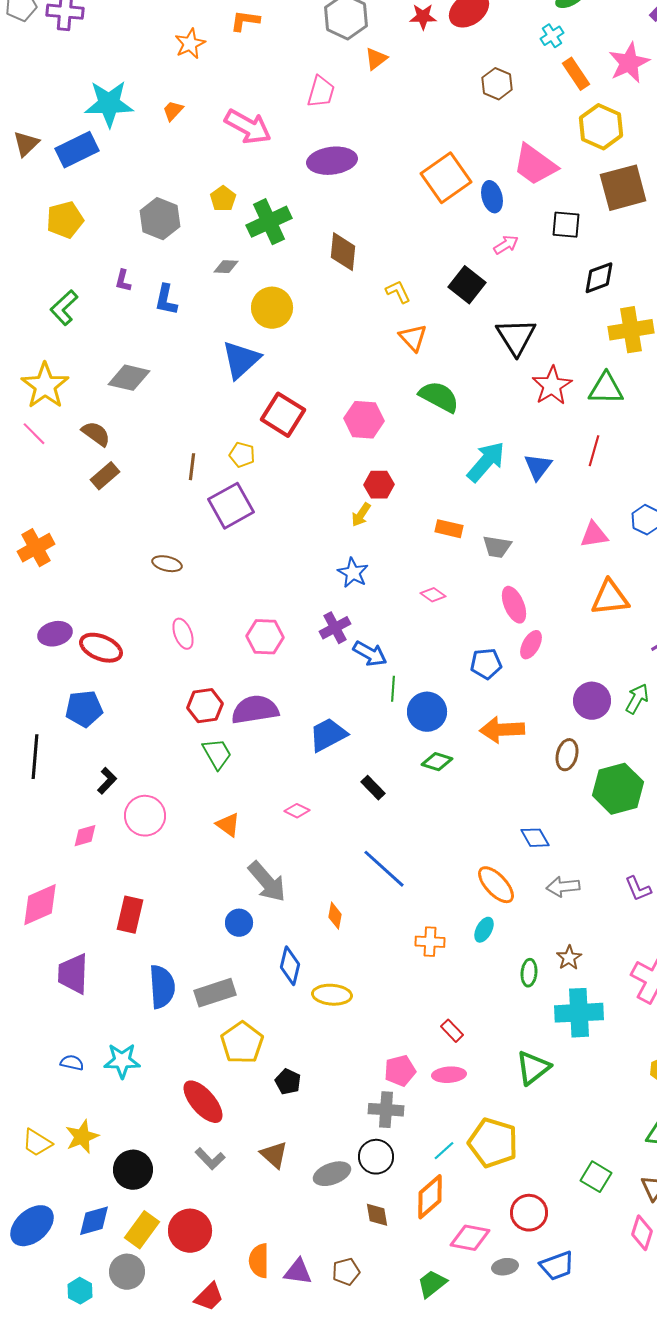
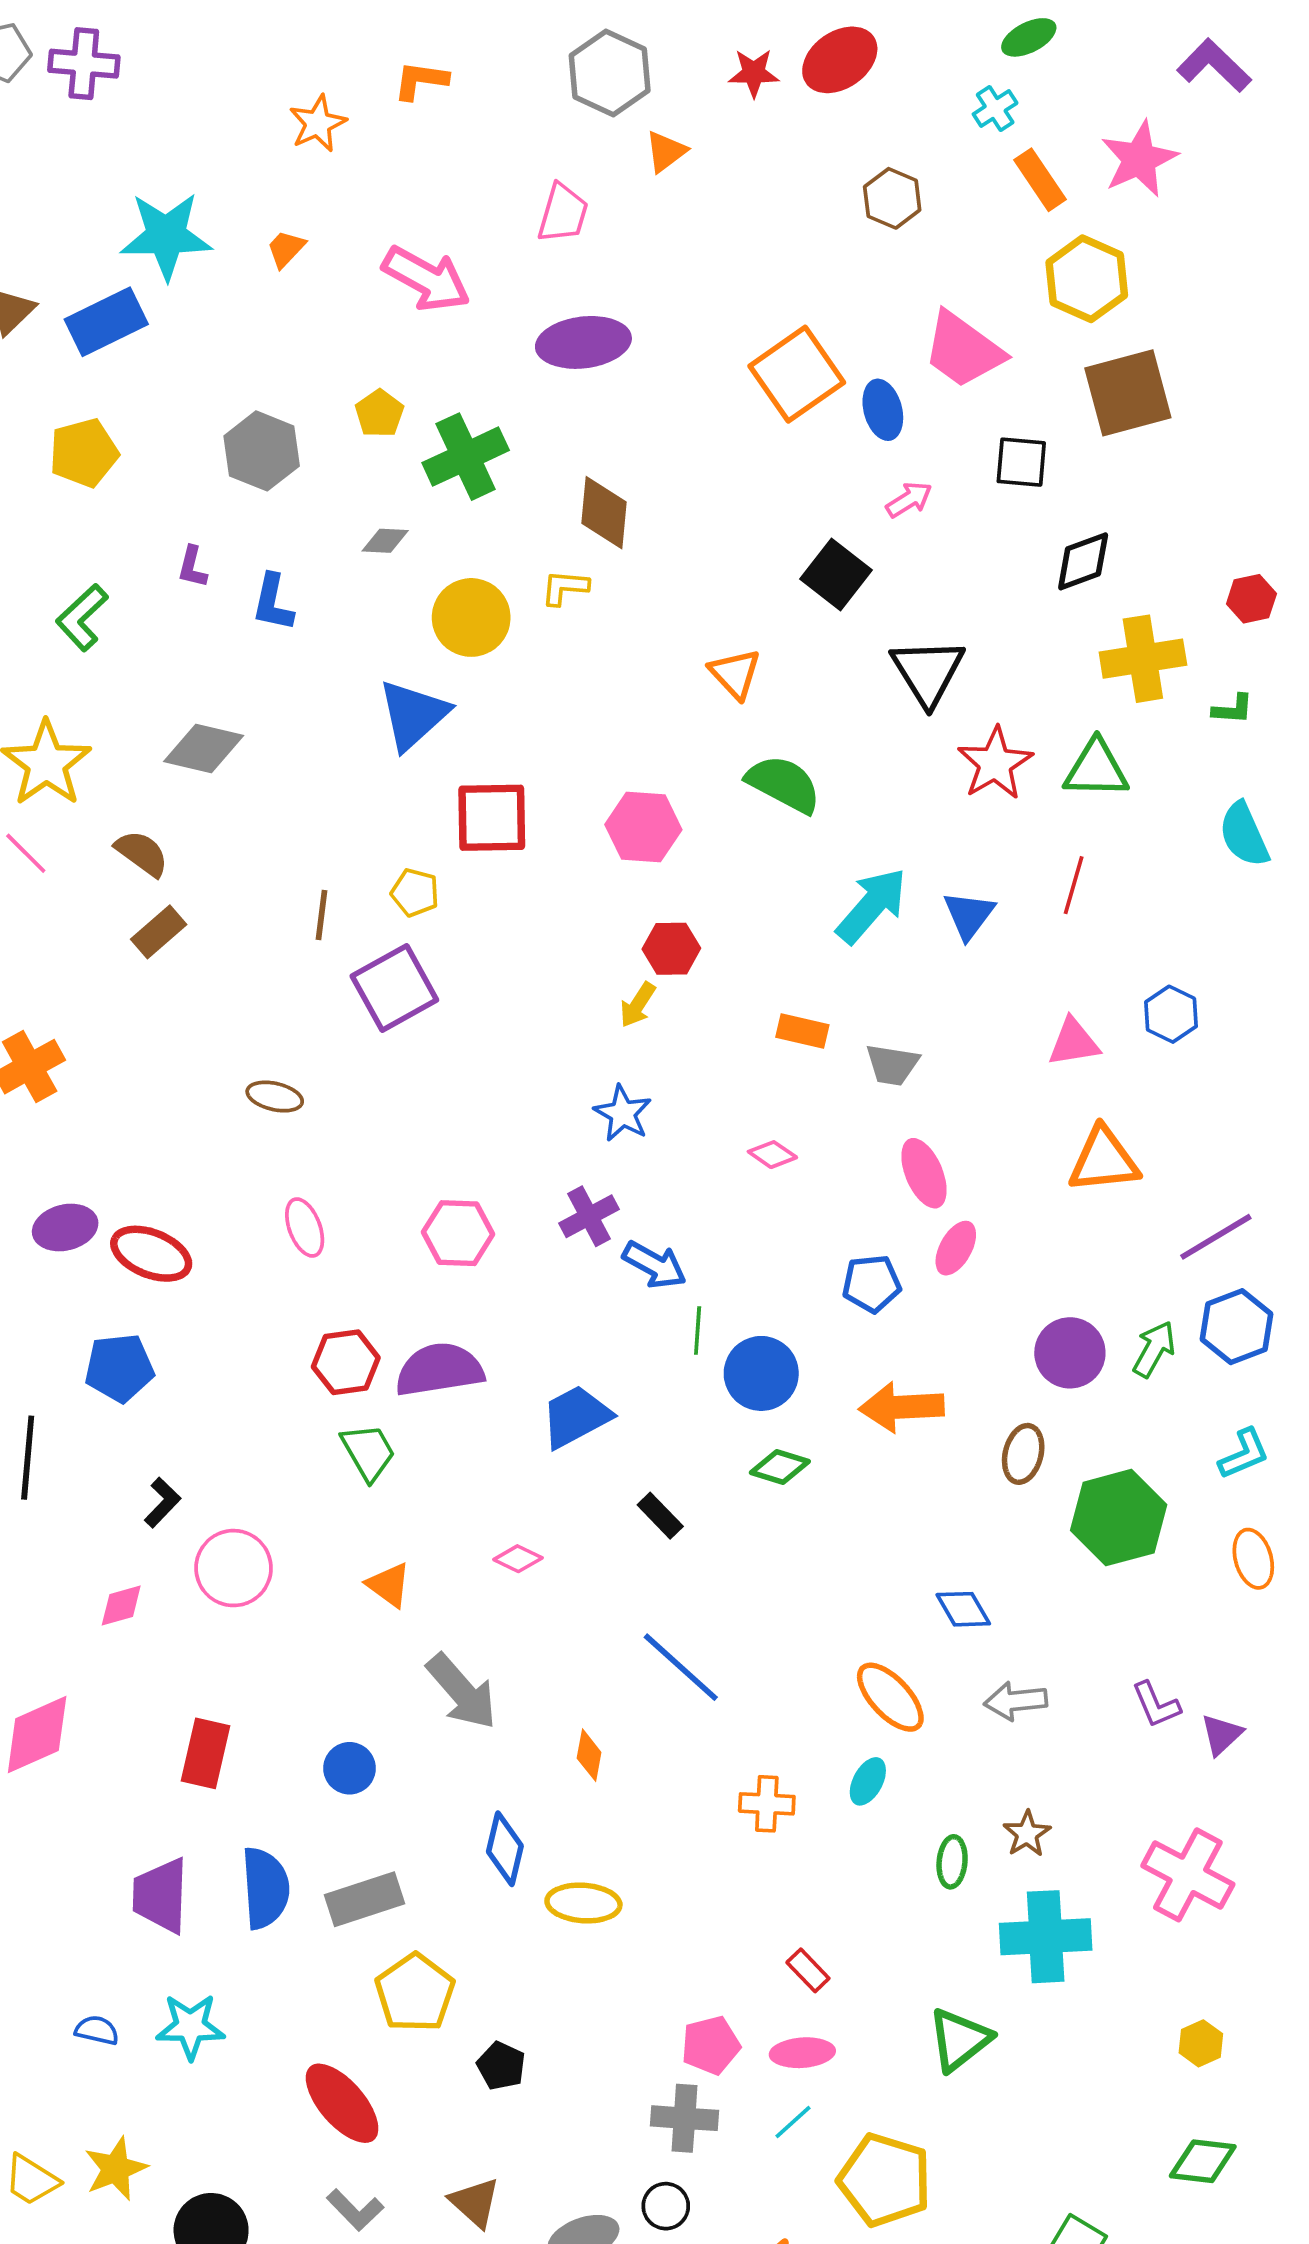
yellow L-shape: (398, 292) -> (565, 588), moved, turned -60
red square: (283, 415) -> (492, 818), turned -33
blue circle: (239, 923) -> (350, 1768), moved
purple trapezoid: (73, 974) -> (161, 1896), moved
cyan line: (444, 1151) -> (793, 2122), moved
black circle: (376, 1157) -> (666, 2206), size x0.7

